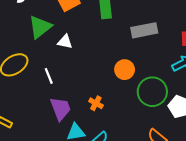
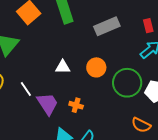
white triangle: (65, 42) -> (63, 67), moved
purple trapezoid: (60, 109) -> (47, 104), moved

